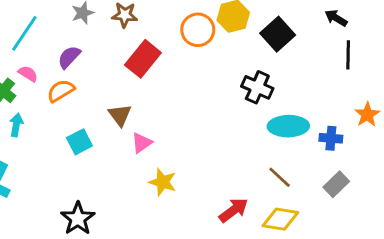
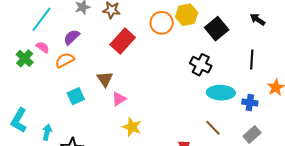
black line: (348, 55) -> (252, 60), moved
cyan arrow: (16, 125) -> (47, 132), moved

